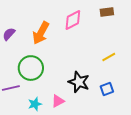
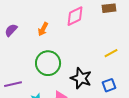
orange arrow: (41, 33) -> (43, 29), size x0.6
green circle: (31, 68) -> (48, 63), moved

